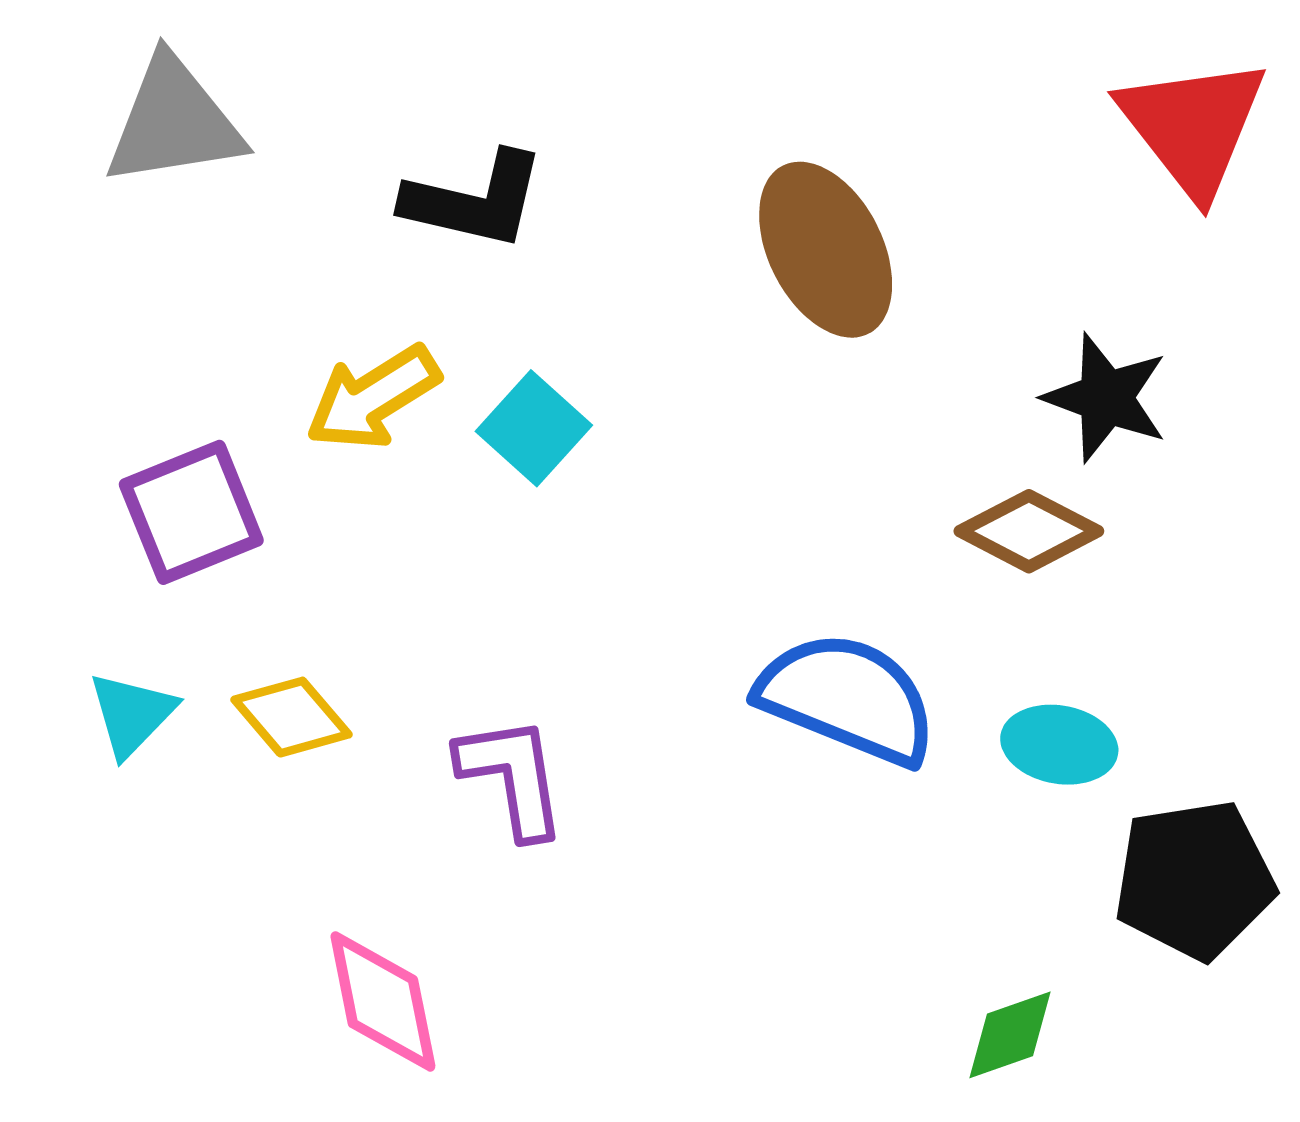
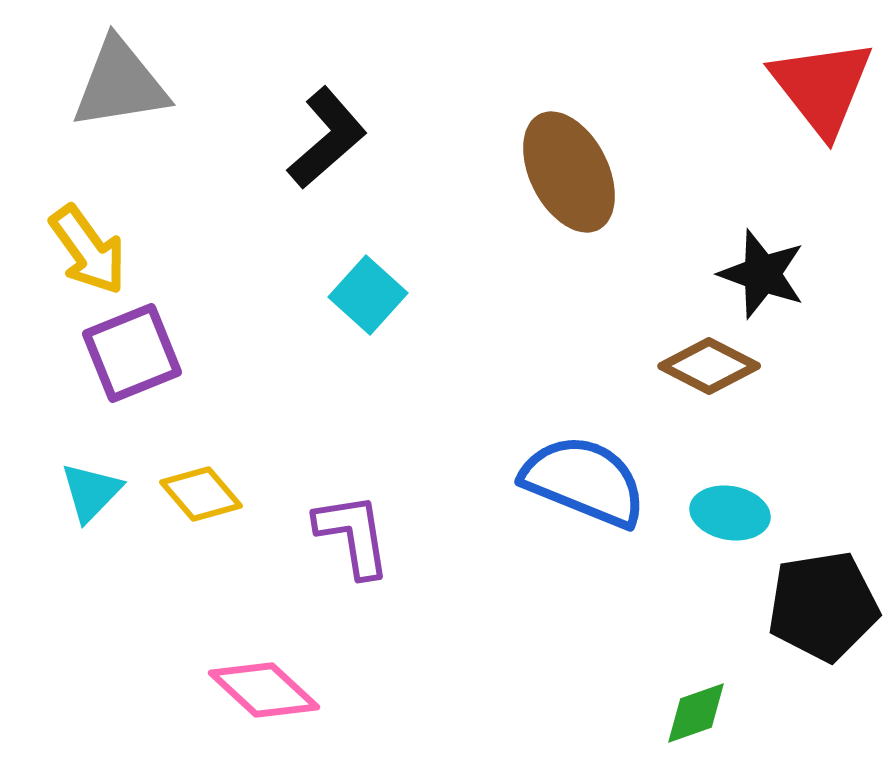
black L-shape: (474, 200) -> (327, 138), turned -54
yellow arrow: (373, 398) -> (88, 250), moved, turned -94
pink diamond: (383, 1002) -> (264, 690), turned -36

